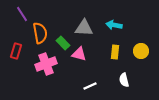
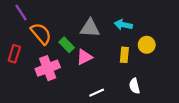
orange semicircle: (40, 33) -> (41, 34), turned -30
yellow circle: (141, 51) -> (147, 45), moved
pink triangle: (79, 54) -> (84, 57), turned -42

